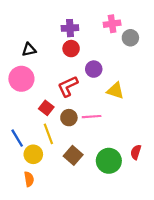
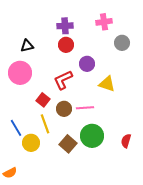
gray circle: (130, 38) -> (122, 43), moved
green circle: (109, 161) -> (92, 136), moved
orange semicircle: (29, 179) -> (10, 173), moved, turned 72

